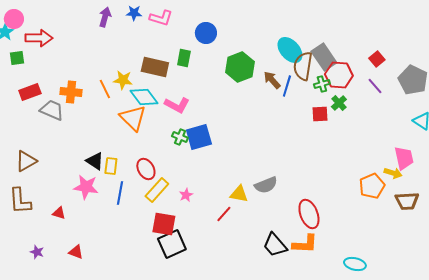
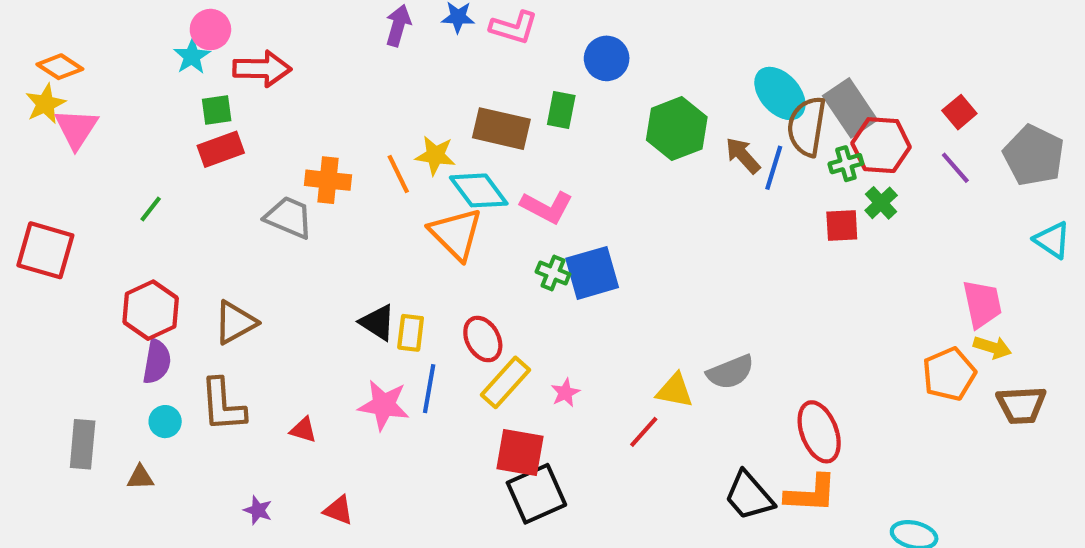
red rectangle: (30, 92) -> (221, 149), moved
pink trapezoid: (404, 158) -> (982, 304), moved
pink star: (86, 187) -> (384, 405), moved

